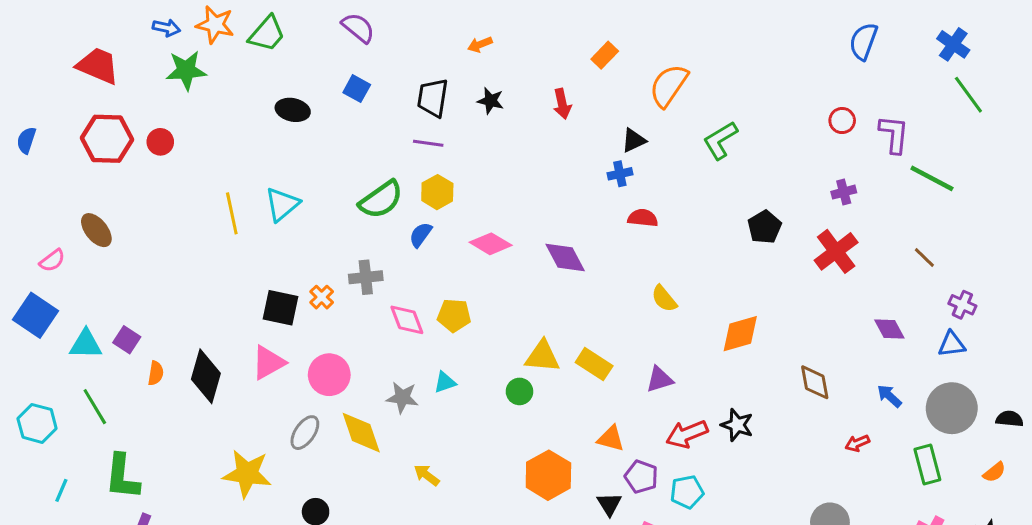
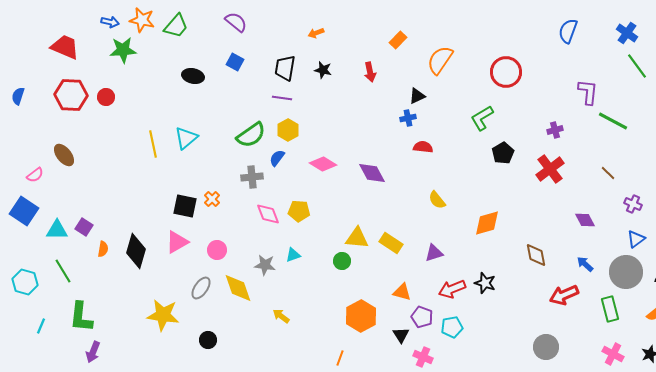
red circle: (842, 121) -> (506, 72), moved, size x1.8
green L-shape: (720, 140) -> (482, 118), moved
gray cross: (366, 277) -> (252, 177), moved
blue triangle: (952, 344) -> (636, 239), moved, turned -30
pink circle: (329, 375) -> (217, 250), size x0.7
red arrow: (857, 443) -> (564, 295), size x1.8

